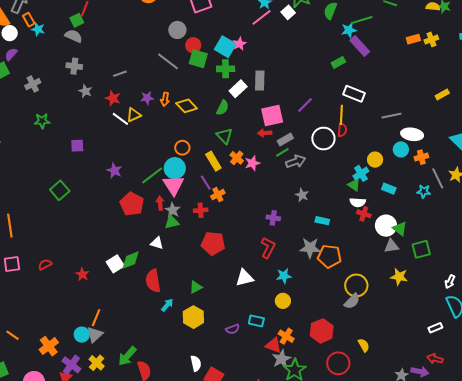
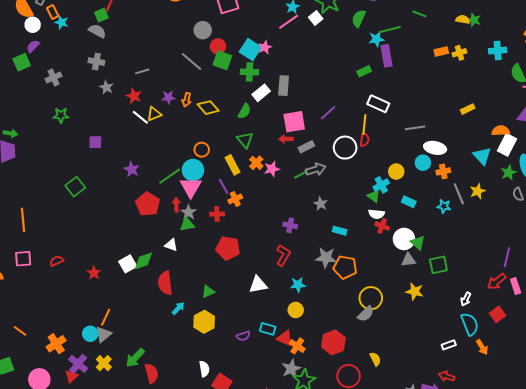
purple rectangle: (360, 46) -> (387, 56), turned 30
green line: (282, 152) -> (301, 175), moved
red triangle: (273, 345) -> (285, 338), moved

